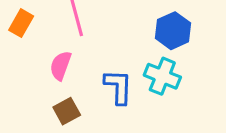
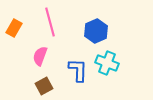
blue hexagon: (173, 31) -> (96, 31), moved

